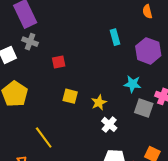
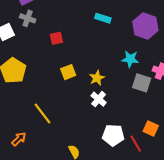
cyan rectangle: (115, 37) -> (103, 18), moved, turned -56
yellow square: (70, 96) -> (68, 72), turned -35
white cross: (109, 124) -> (99, 99), moved

